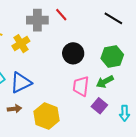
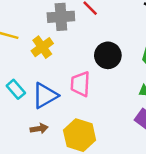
pink trapezoid: (81, 86) -> (80, 84), moved

